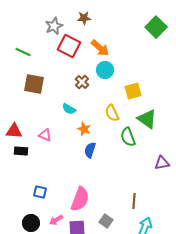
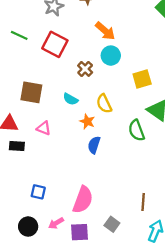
red square: (69, 46) -> (55, 44), moved
brown square: (34, 84) -> (31, 92), moved
yellow semicircle: (112, 113) -> (104, 104), moved

